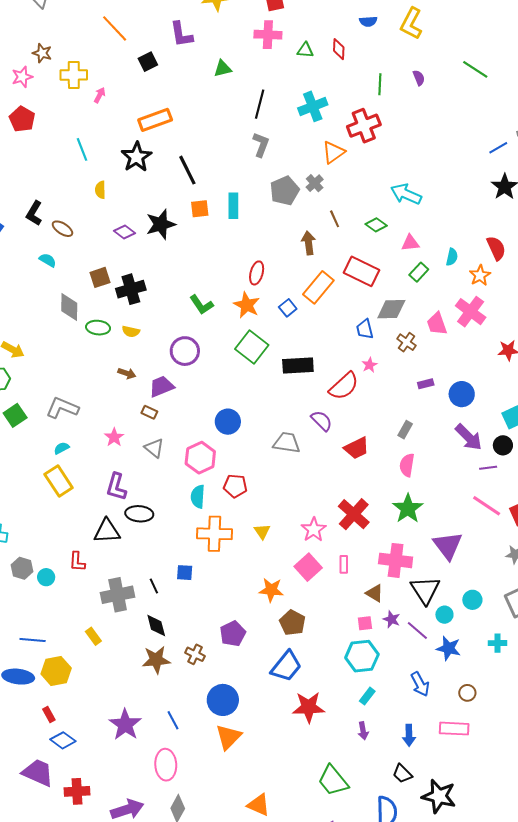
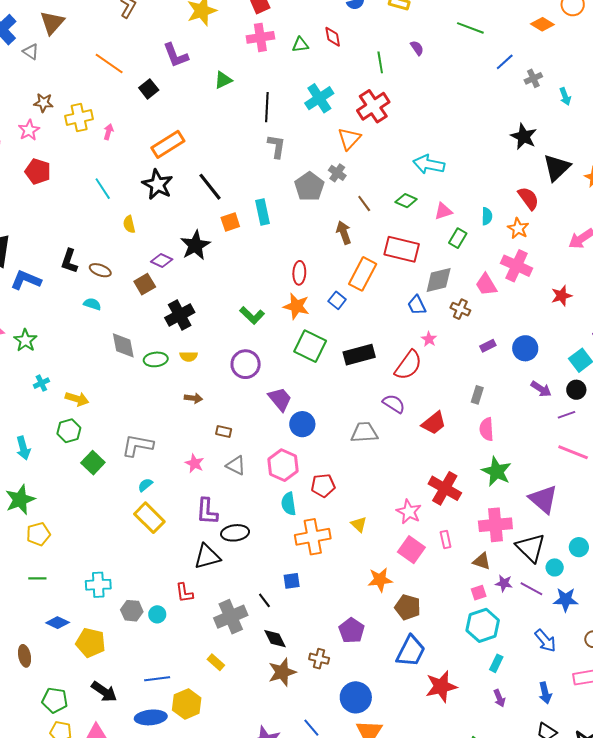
blue line: (498, 148) -> (505, 62), moved
brown square: (100, 277) -> (145, 284), moved
purple trapezoid: (162, 387) -> (280, 399), moved, turned 84
purple arrow: (469, 437) -> (541, 389), size x0.7

